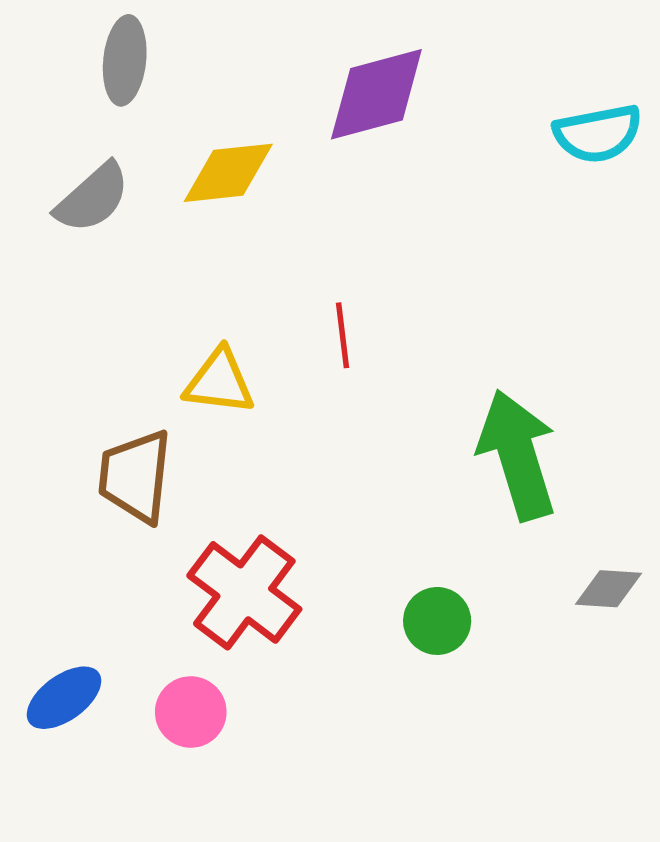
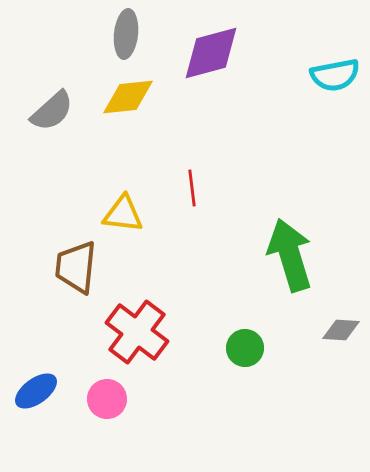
gray ellipse: (125, 60) -> (126, 34), moved

